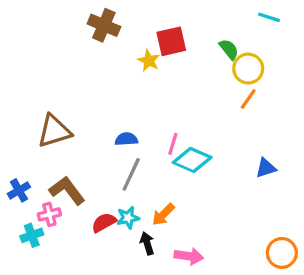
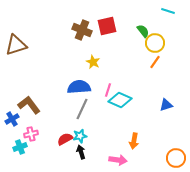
brown cross: (104, 25) -> (82, 30), moved
yellow star: (149, 61) -> (93, 62), moved
brown triangle: (54, 131) -> (16, 45), moved
blue semicircle: (126, 139) -> (79, 87), size x1.6
brown L-shape: (67, 190) -> (29, 105), moved
orange arrow: (163, 214) -> (134, 141), moved, turned -35
black arrow: (147, 243) -> (81, 152), moved

